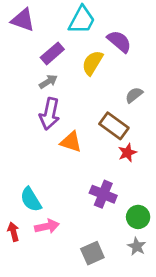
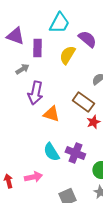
purple triangle: (23, 20) -> (15, 36), moved
purple rectangle: (52, 53) -> (37, 48), turned -48
gray arrow: (48, 82) -> (22, 69), moved
cyan semicircle: (31, 200) -> (51, 152), moved

